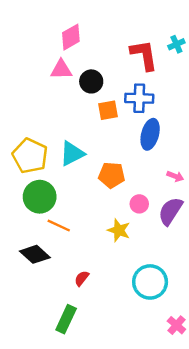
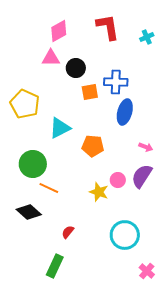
red L-shape: (144, 55) -> (108, 27), moved
yellow pentagon: (30, 156) -> (25, 104), moved
pink circle: (139, 204) -> (118, 180), moved

